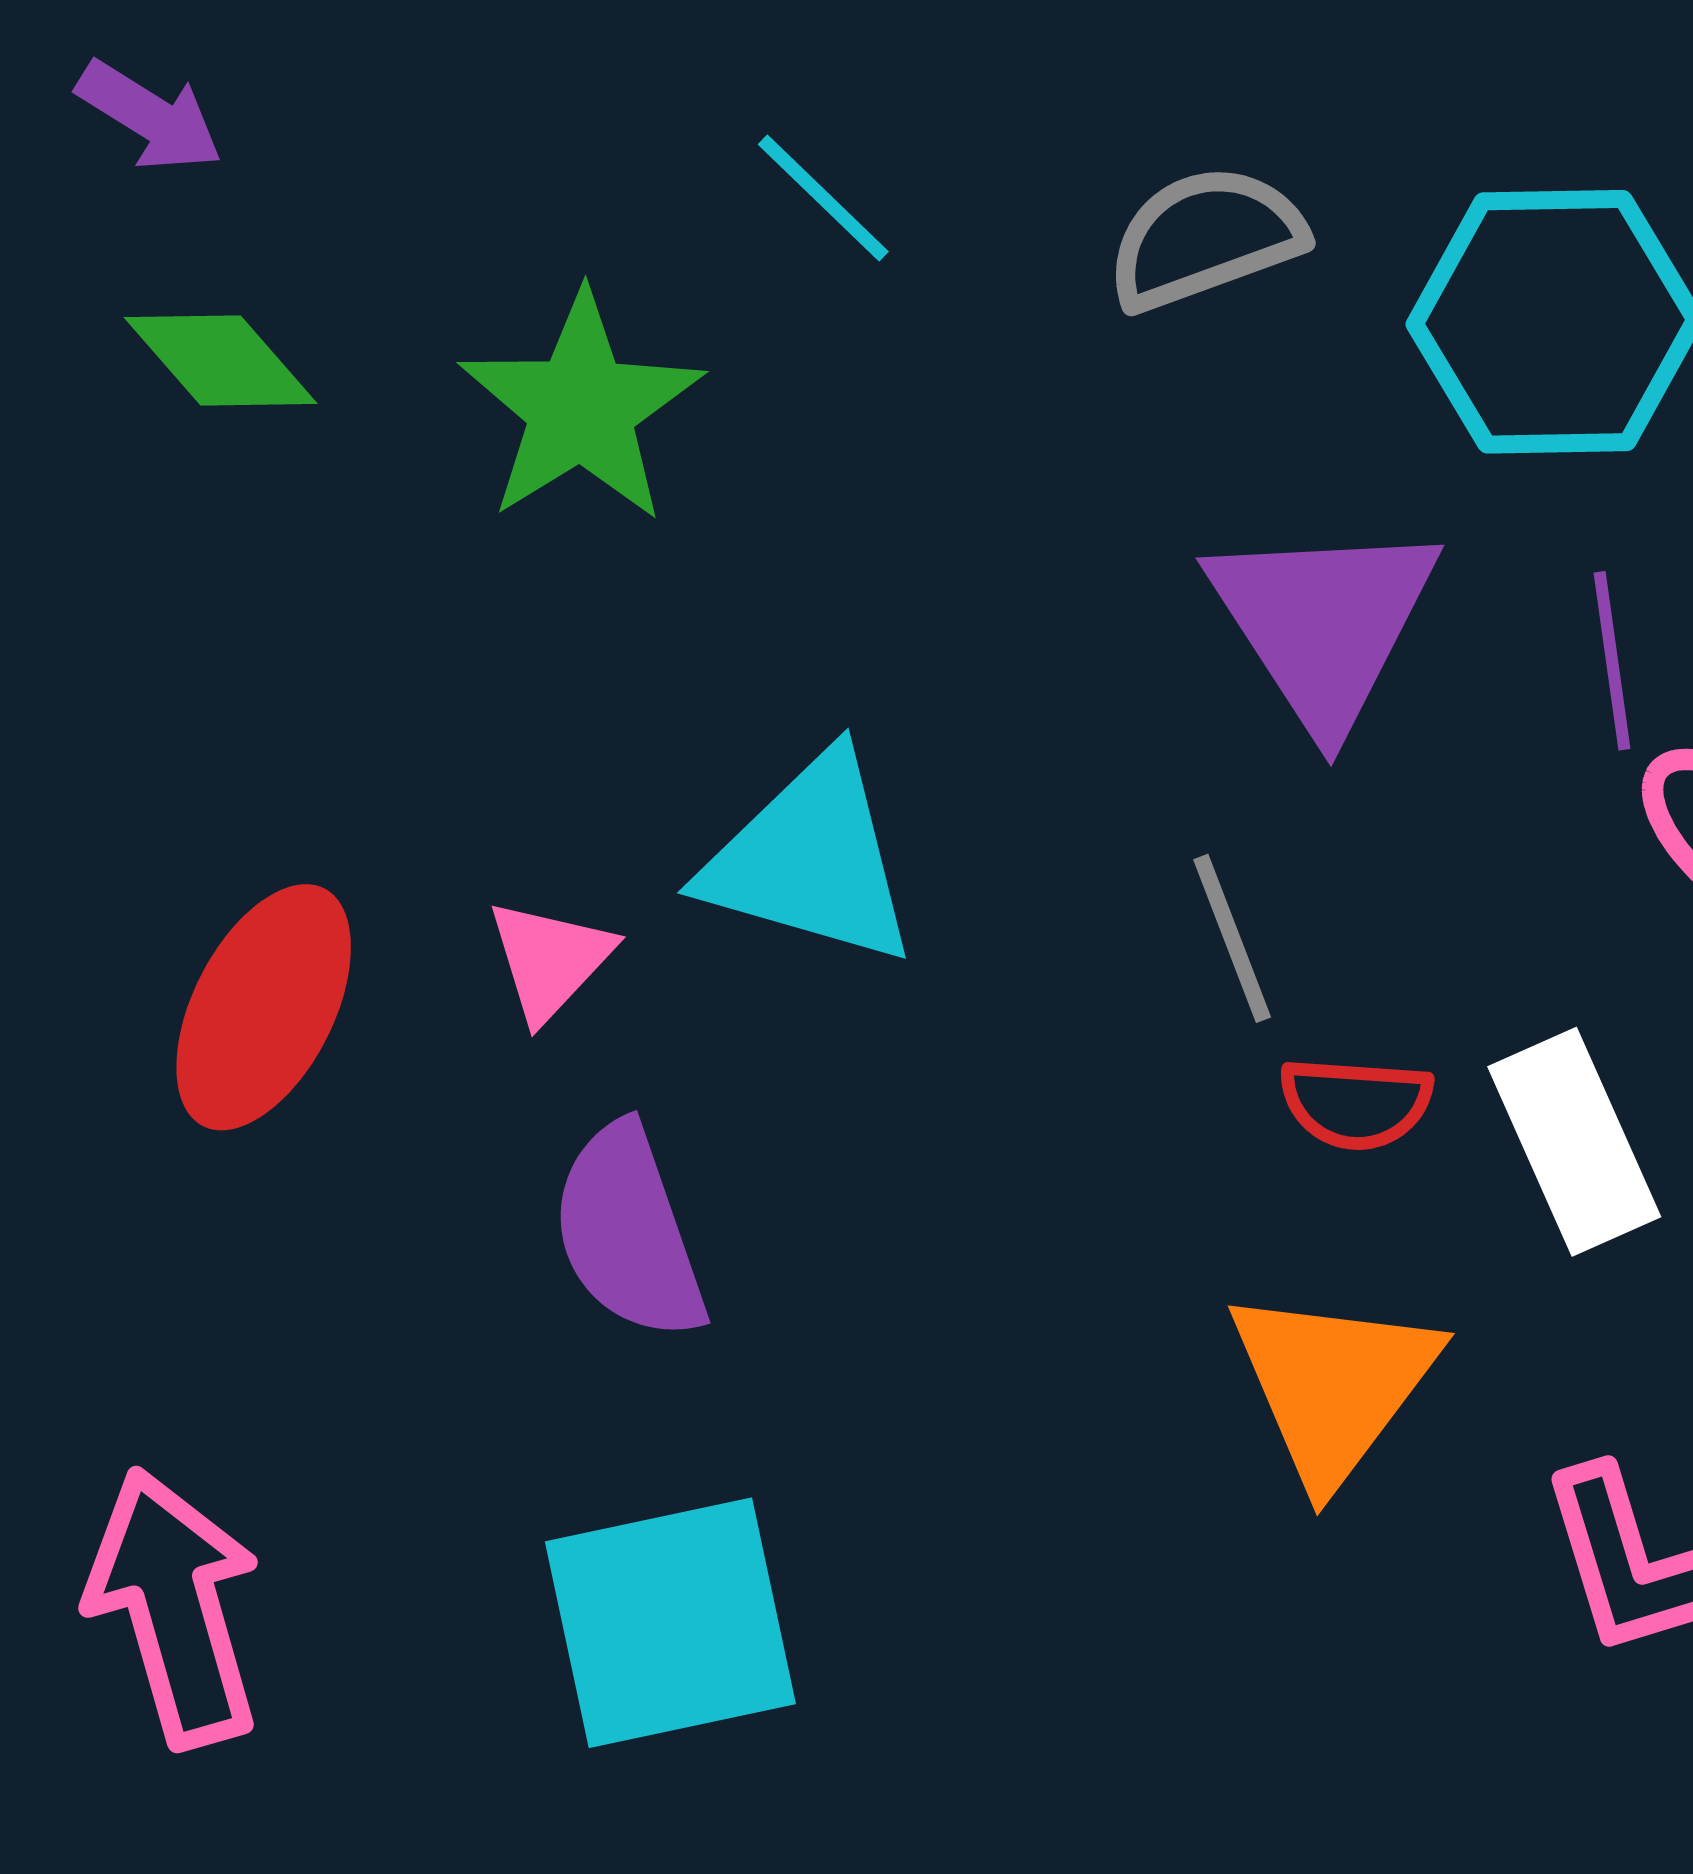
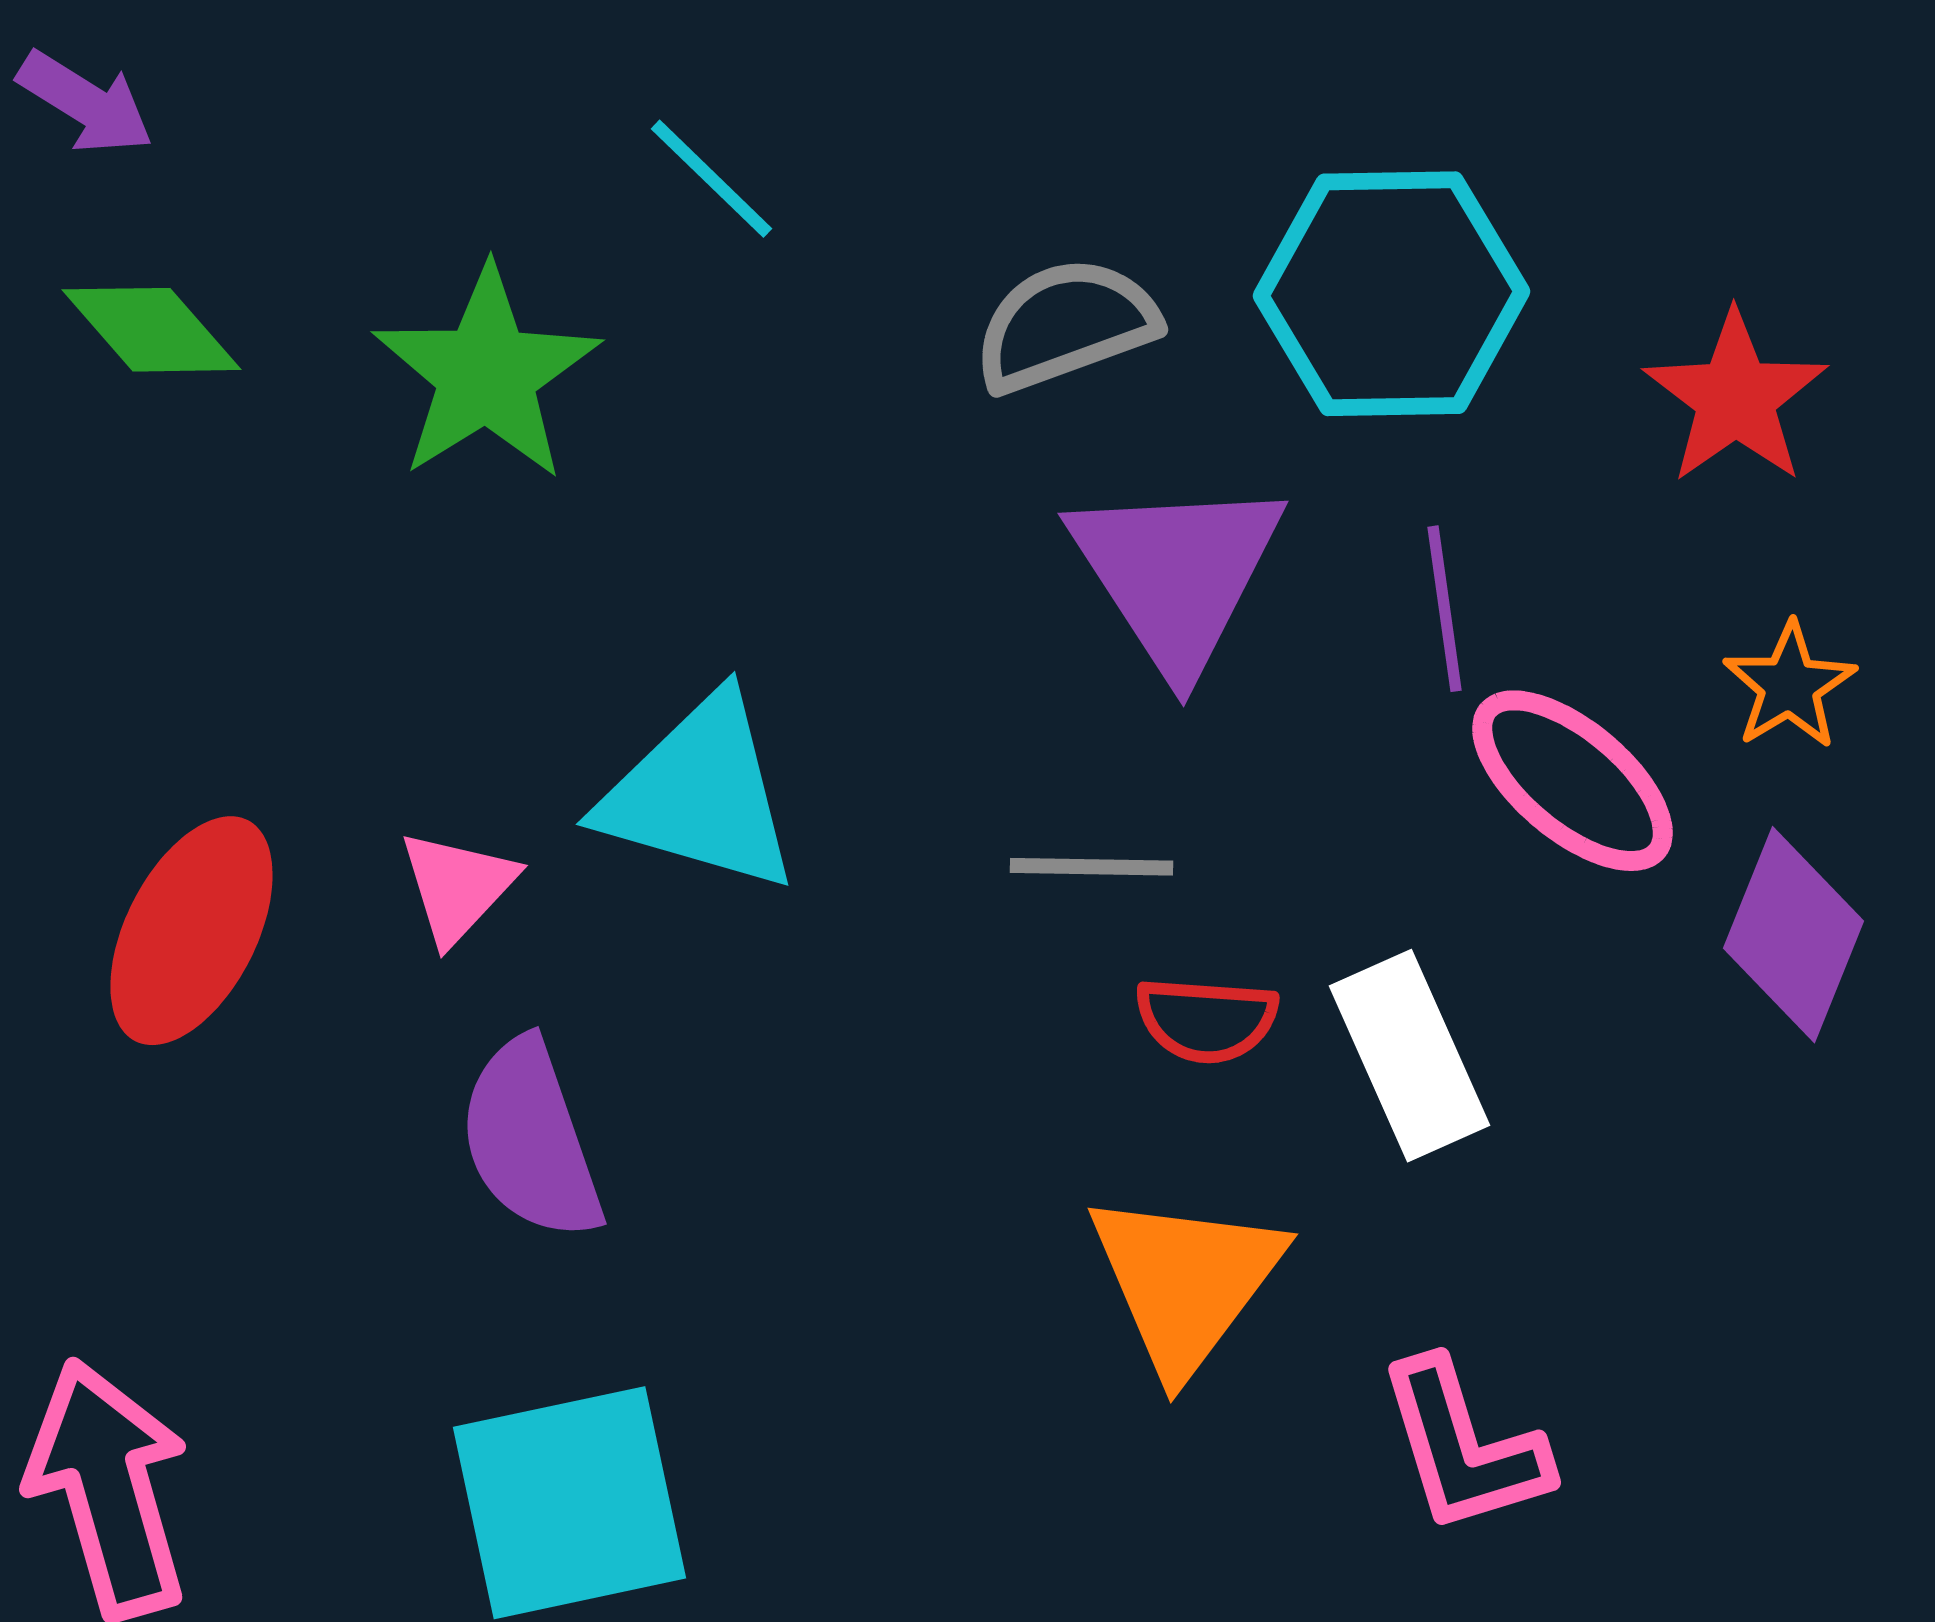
gray semicircle: (1205, 238) -> (1065, 325), moved
gray line: (1232, 938) -> (1091, 867), turned -68

